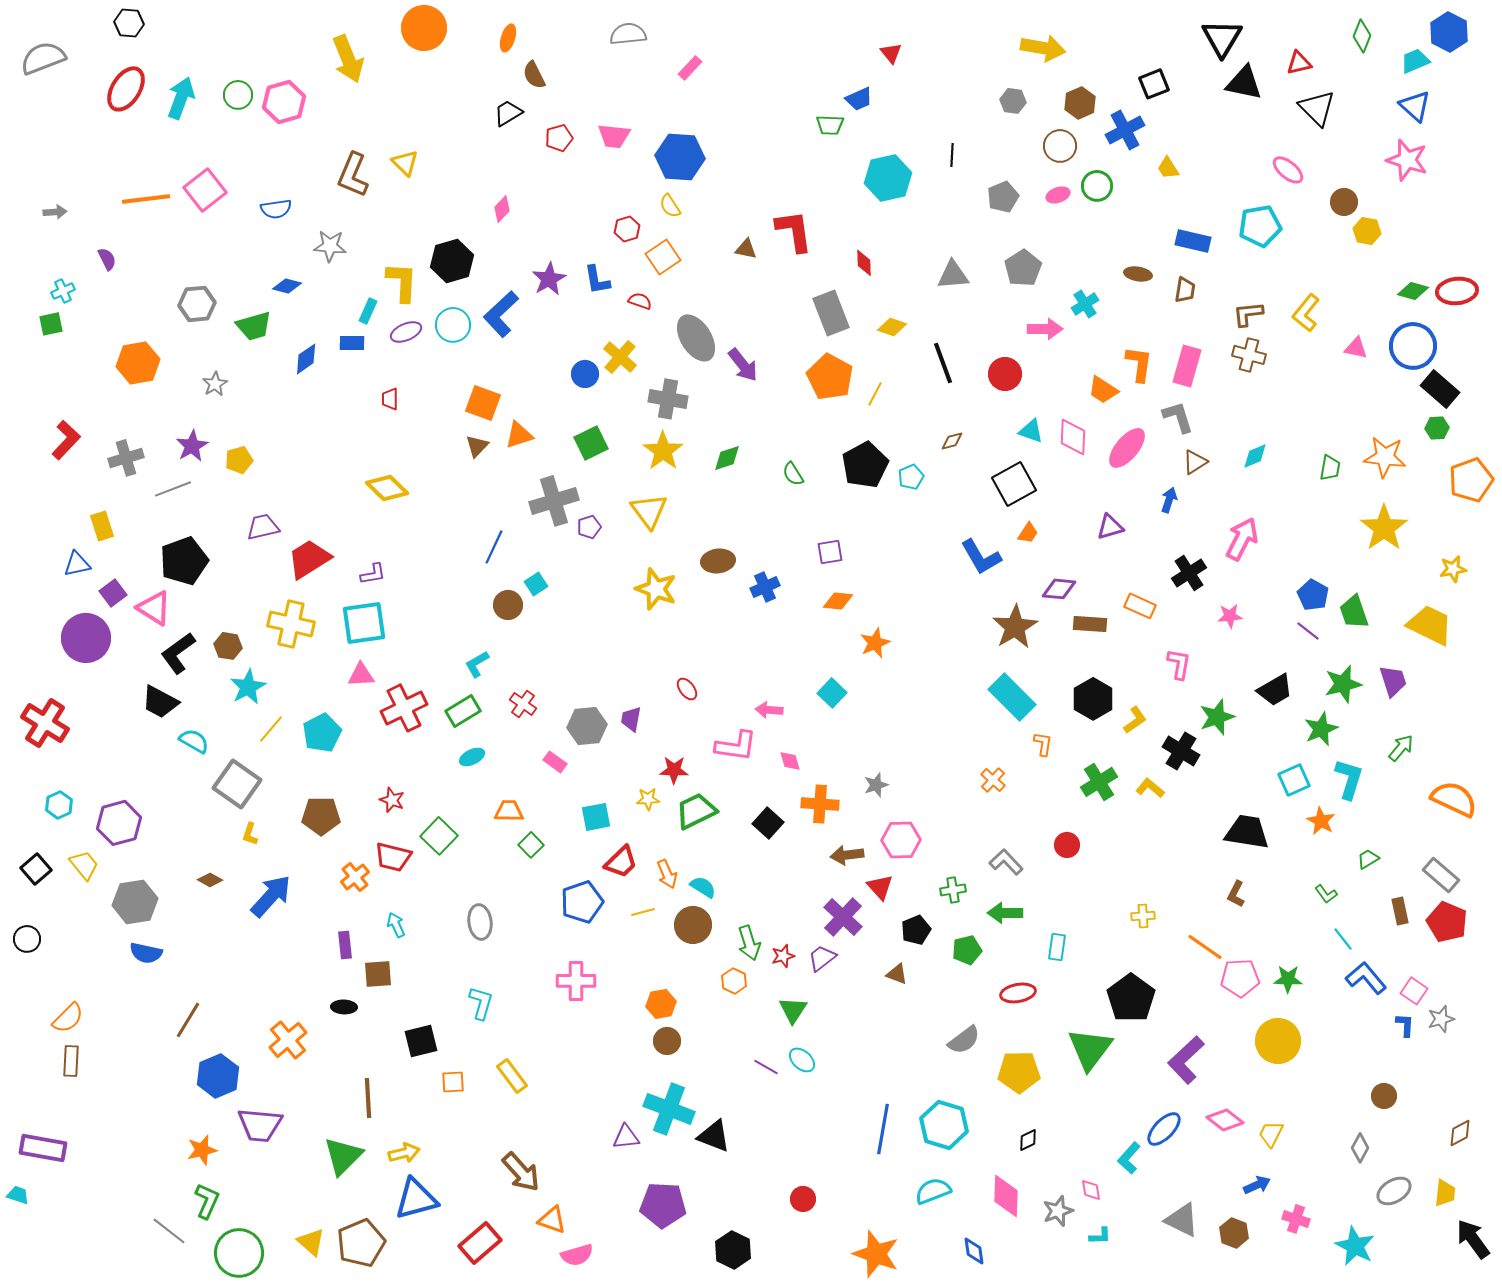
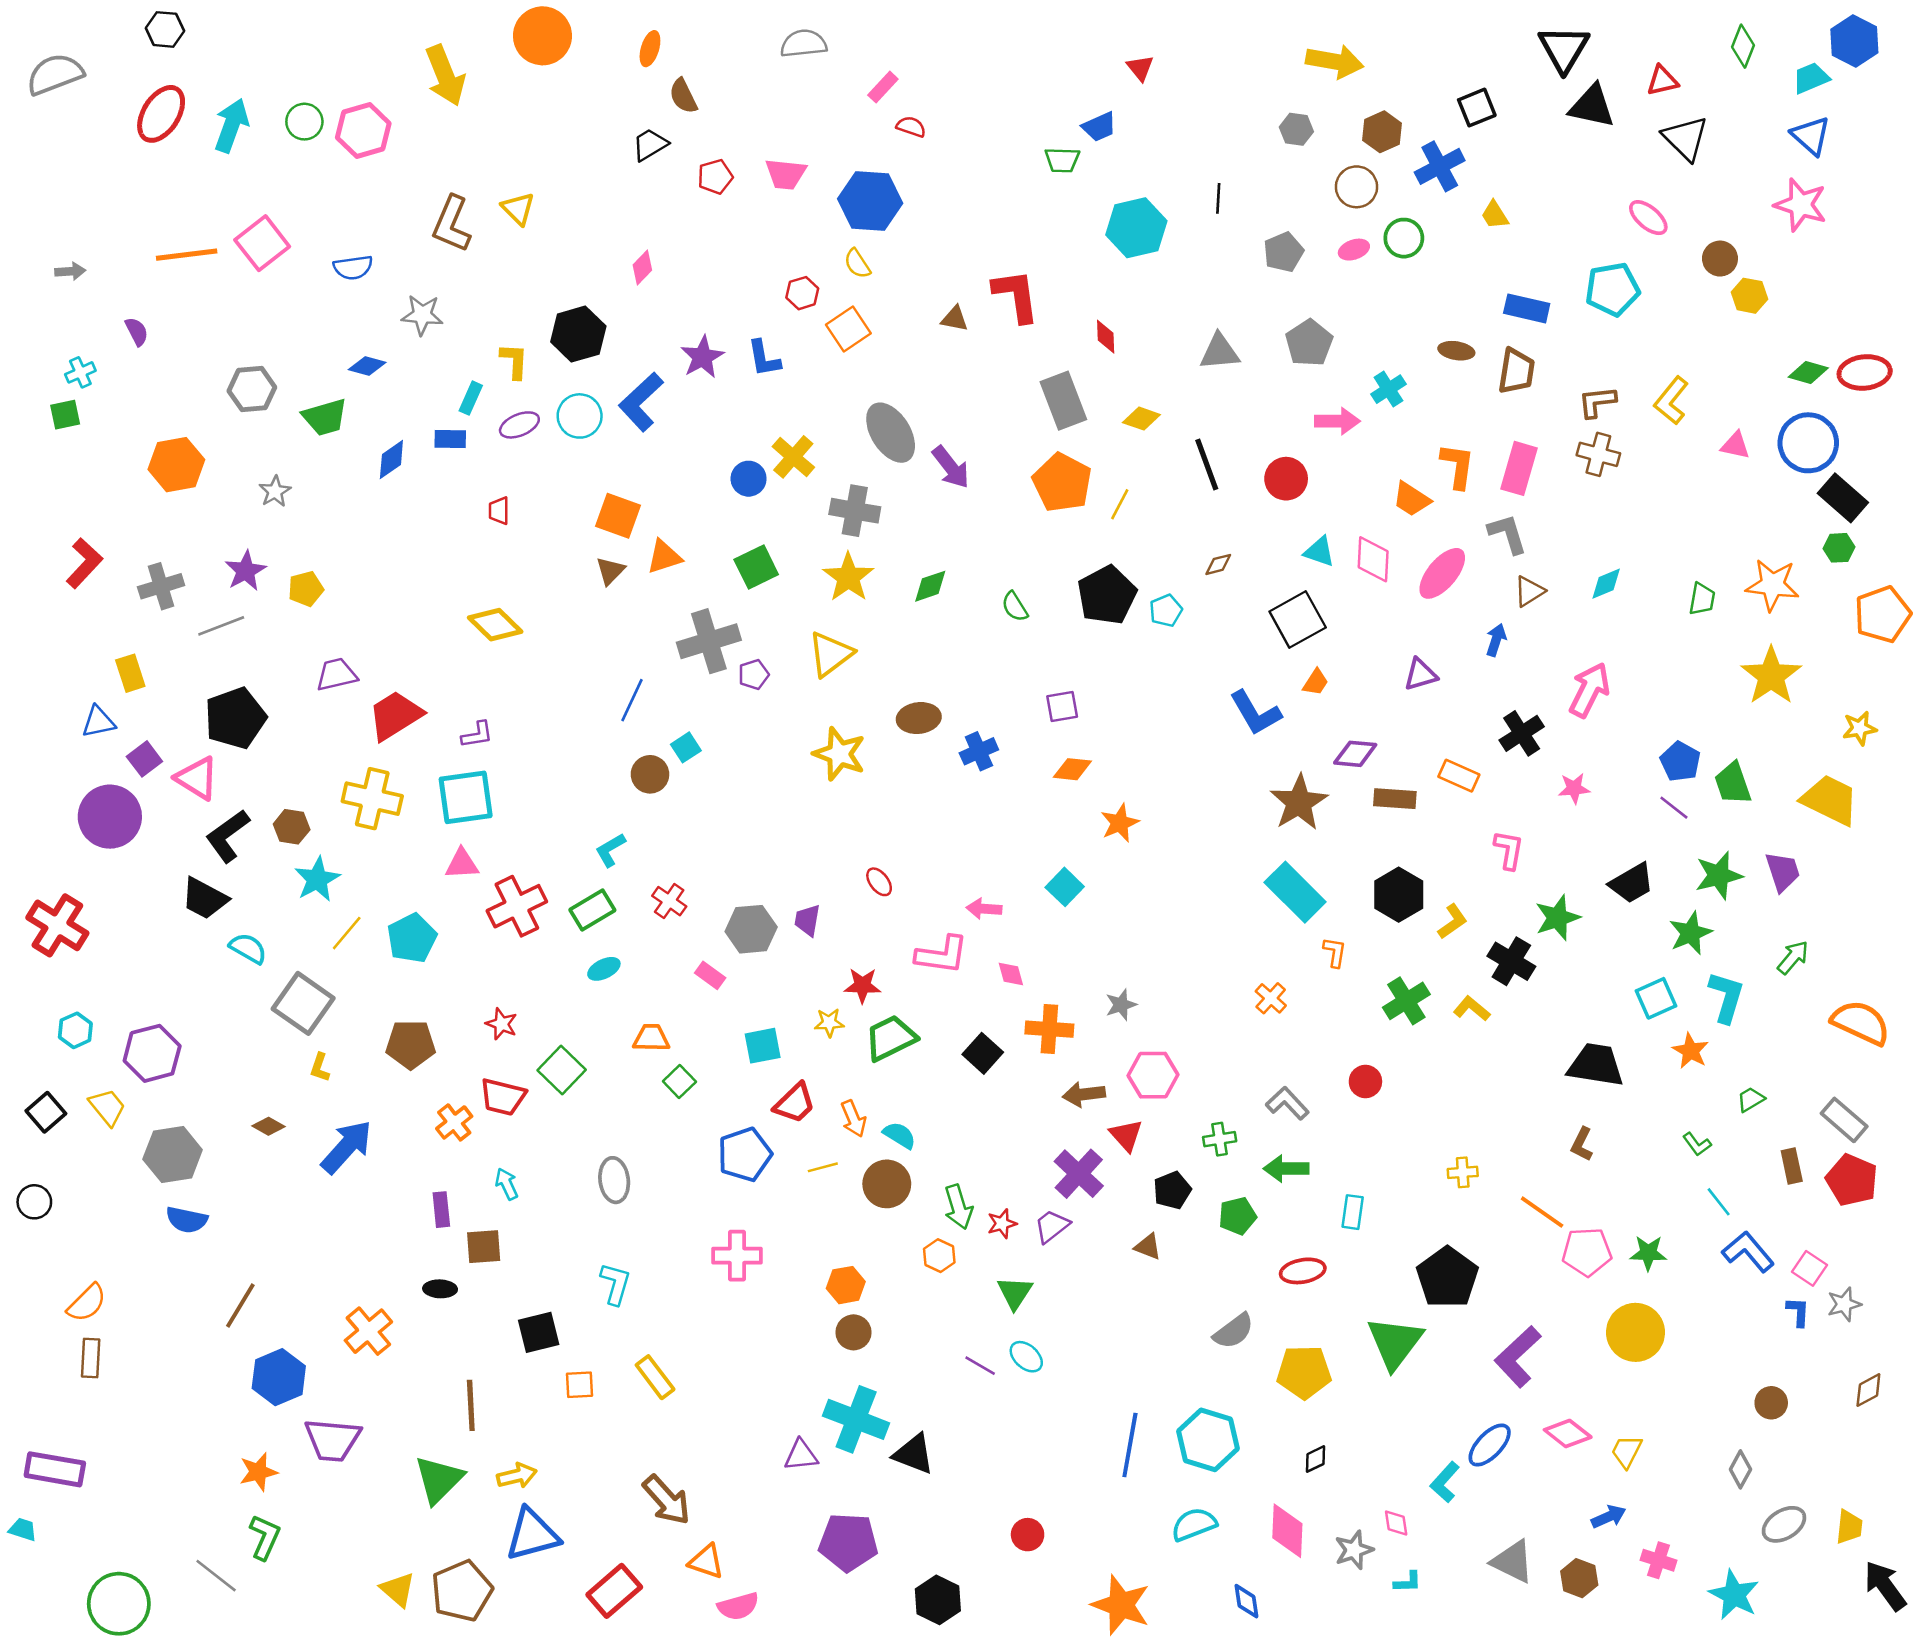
yellow L-shape: (402, 282) -> (514, 361), size x0.7
brown trapezoid: (1185, 290) -> (1516, 371), size x1.4
red semicircle: (640, 301) -> (911, 127), moved
yellow triangle: (649, 511) -> (830, 654), turned 30
brown diamond: (1460, 1133) -> (1868, 1390), moved
green circle: (239, 1253) -> (119, 1604), moved

